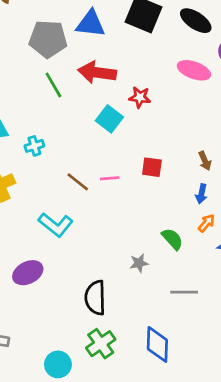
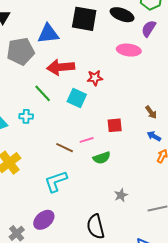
green line: (53, 85) -> (43, 93), moved
cyan cross: (34, 146) -> (26, 116), moved, turned 32
blue arrow: (201, 194) -> (154, 136), turned 120
cyan L-shape: (56, 225) -> (56, 181), turned 135
green semicircle: (172, 239) -> (102, 158), moved, turned 126

